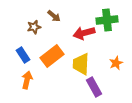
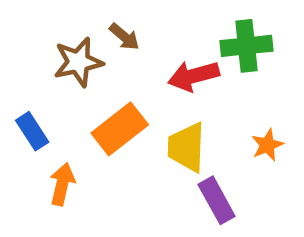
brown star: (34, 27) -> (78, 62), size x1.5
blue rectangle: (23, 55) -> (32, 131), moved

